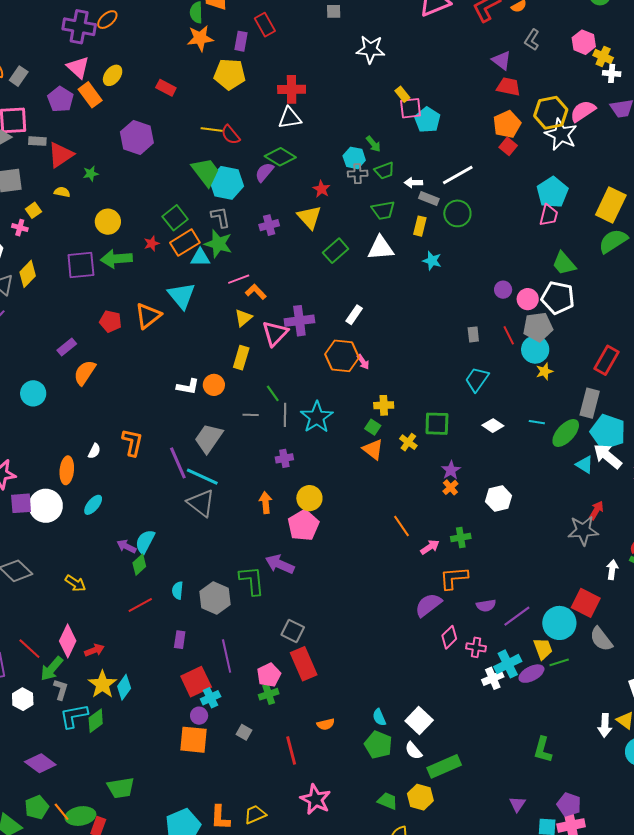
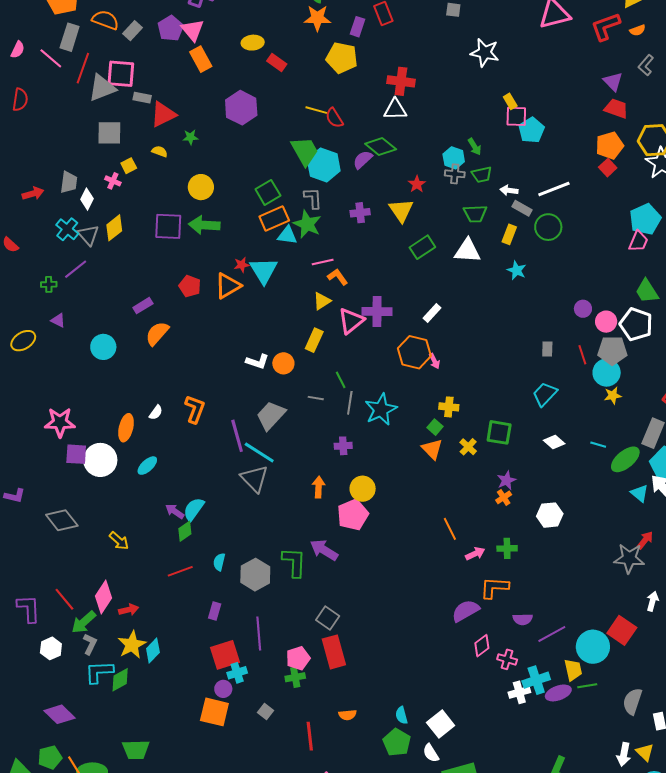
yellow ellipse: (113, 75) -> (253, 43), moved, turned 40
purple pentagon: (61, 99) -> (171, 28), moved
red star: (152, 243) -> (242, 265), moved
gray semicircle: (601, 639) -> (632, 701), moved, turned 48

